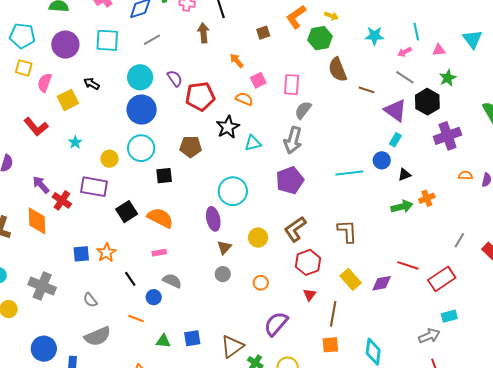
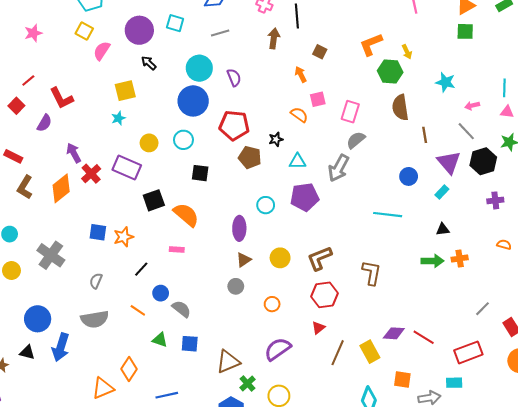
yellow arrow: (331, 16) -> (407, 52), turned 32
cyan line: (416, 32) -> (504, 88), moved
brown square: (263, 33) -> (320, 52), moved, turned 32
cyan square: (107, 40) -> (175, 23), size x0.7
purple circle: (65, 45) -> (139, 30), moved
brown line: (367, 90) -> (425, 135), turned 49
red pentagon: (200, 96) -> (234, 125), moved
yellow square: (68, 100) -> (125, 91), moved
red L-shape: (36, 127) -> (61, 98), moved
black star: (228, 127) -> (276, 139), size x0.6
purple cross: (448, 136) -> (495, 200), size x0.6
brown pentagon: (191, 147) -> (250, 157), moved
cyan circle: (141, 148) -> (183, 140), size x0.7
blue circle: (382, 160) -> (409, 176), moved
purple pentagon: (290, 180) -> (305, 197), moved
cyan circle: (233, 191) -> (266, 205), size x0.6
orange diamond: (37, 221) -> (61, 188), turned 40
red line: (408, 265) -> (424, 337), moved
black line: (130, 279) -> (141, 269), turned 63
yellow rectangle: (351, 279) -> (370, 352), moved
red rectangle: (442, 279) -> (468, 352), moved
gray semicircle: (172, 281) -> (181, 309), moved
gray semicircle: (90, 300) -> (96, 281), turned 49
orange square: (330, 345) -> (402, 380), moved

